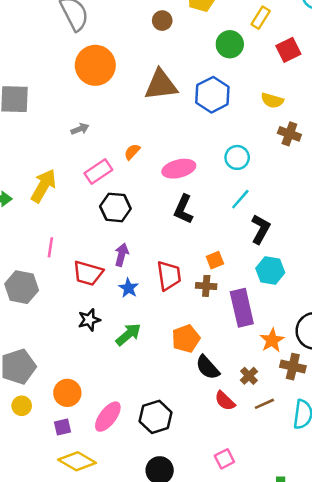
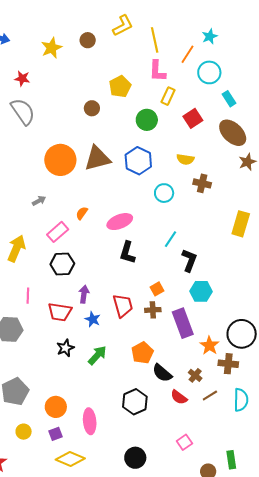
orange circle: (95, 65) -> (60, 160), moved
cyan circle: (237, 157) -> (164, 193), moved
black hexagon: (115, 207) -> (62, 264), moved
yellow circle: (22, 406) -> (24, 432), moved
pink ellipse: (108, 417) -> (90, 421), turned -35
black hexagon: (156, 417) -> (135, 402), moved

